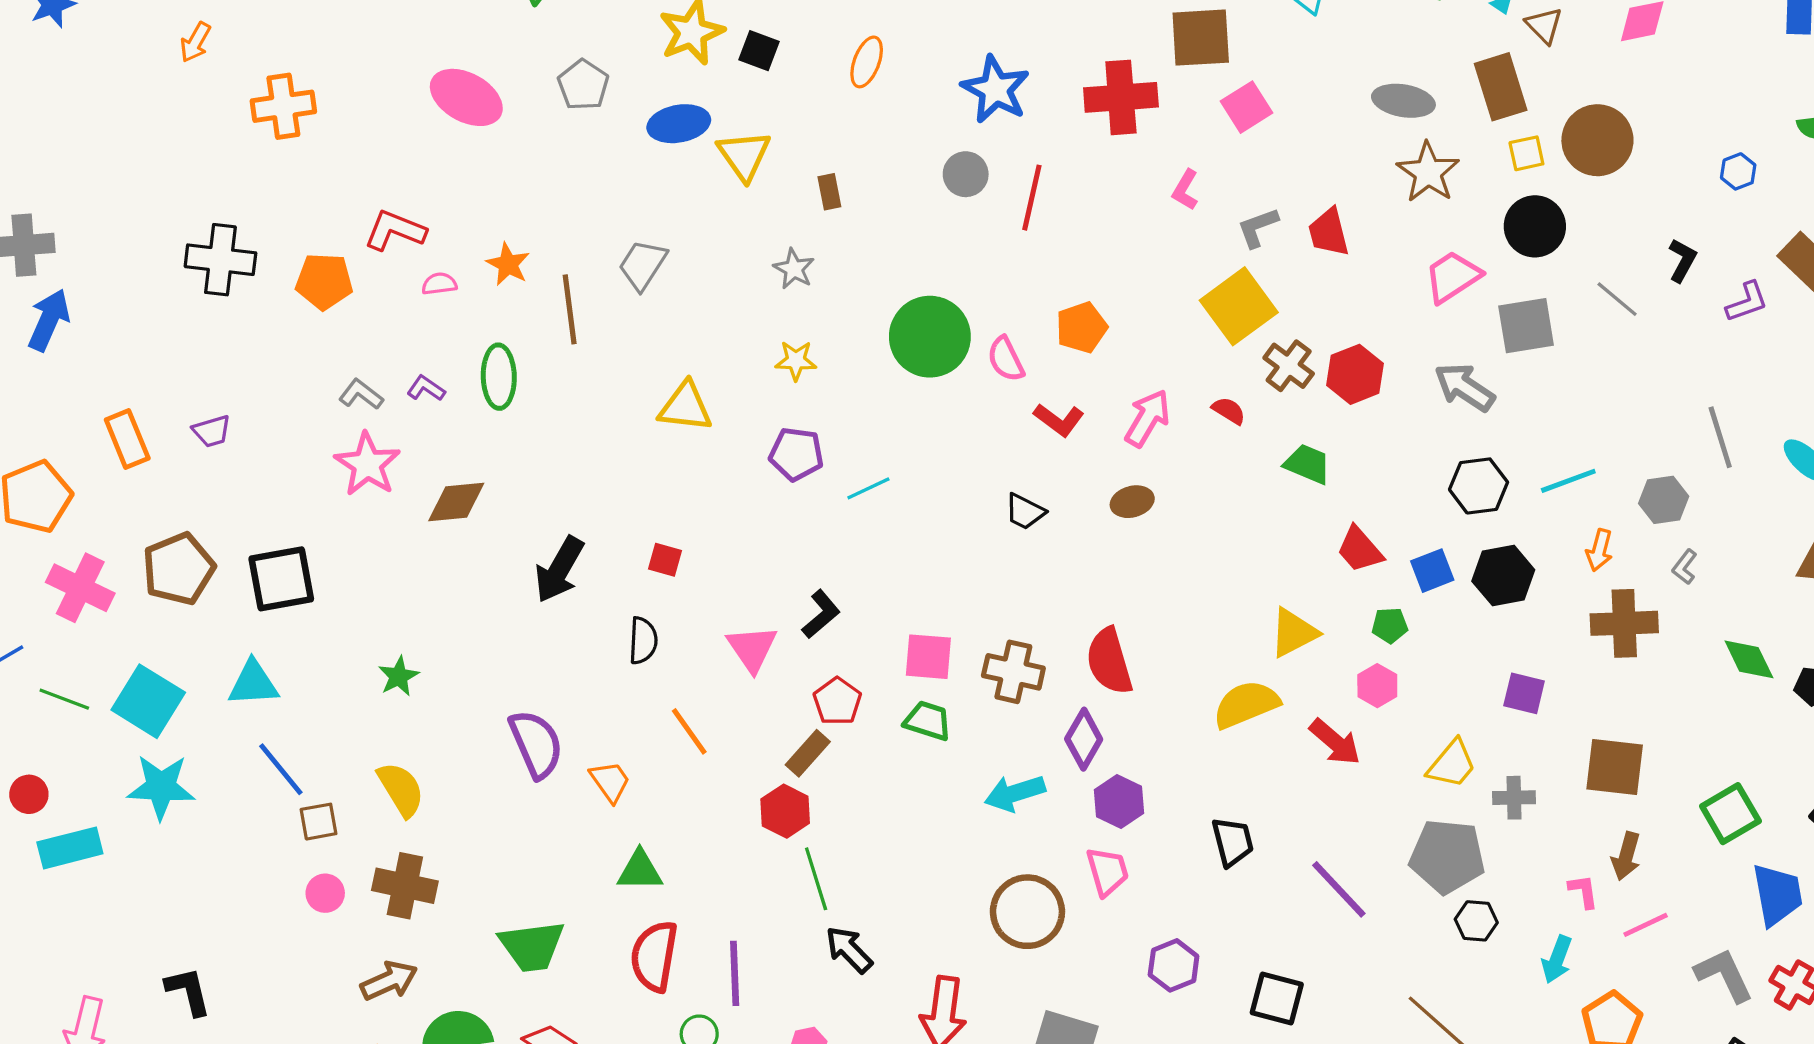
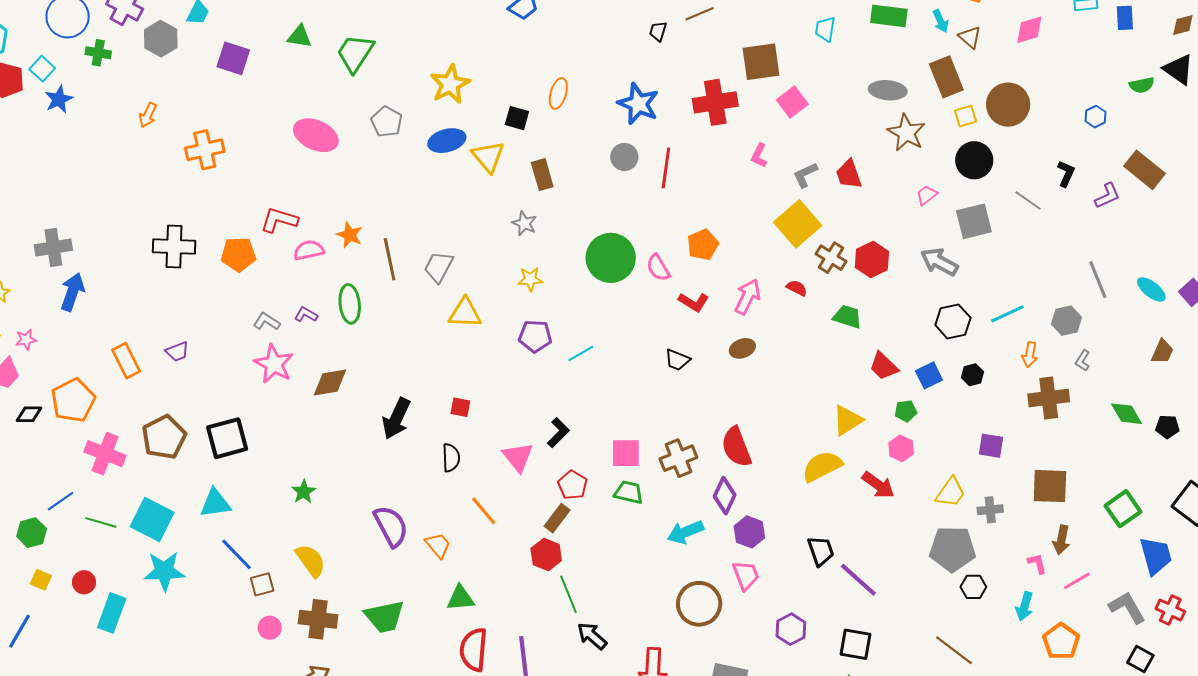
black square: (759, 51) -> (517, 118), moved
brown rectangle: (829, 192) -> (542, 175), size x1.4
gray trapezoid: (643, 265) -> (439, 267), moved
pink trapezoid: (1453, 277) -> (927, 195), size x0.6
pink semicircle: (439, 284) -> (309, 250), size x1.4
black hexagon: (1503, 575) -> (972, 375), size x0.6
brown cross: (1013, 672) -> (678, 458), turned -30
cyan rectangle: (70, 848) -> (112, 613), turned -51
purple line: (1339, 889) -> (858, 580), moved
green trapezoid: (532, 946) -> (385, 617), moved

